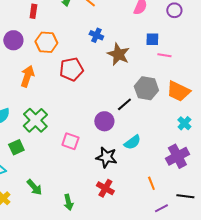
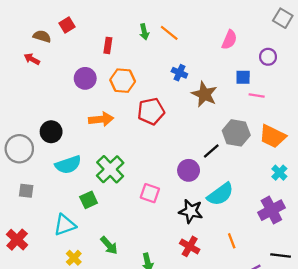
purple circle: (174, 10) -> (268, 57), moved
orange arrow: (27, 76) -> (101, 119), turned 65
cyan semicircle: (132, 142) -> (220, 194), size x1.4
orange line: (151, 183) -> (232, 241), moved

